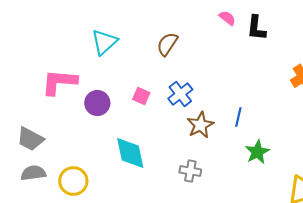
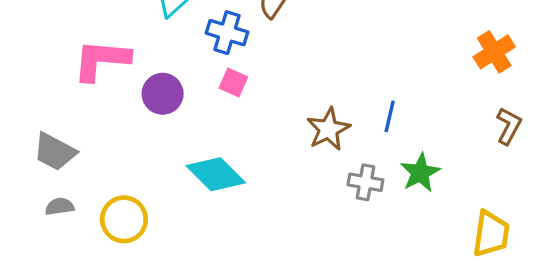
blue cross: (180, 94) -> (227, 33), moved, turned -35
cyan diamond: (130, 153) -> (216, 174), turned -33
gray cross: (190, 171) -> (365, 182), moved
gray semicircle: (33, 173) -> (60, 206), size x0.7

